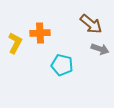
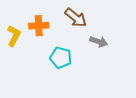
brown arrow: (91, 24) -> (76, 18), moved

